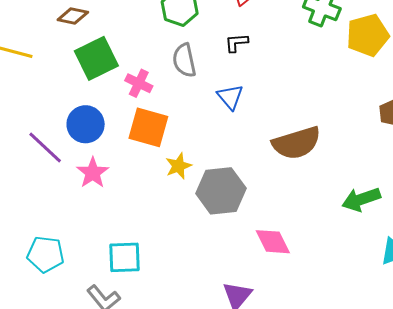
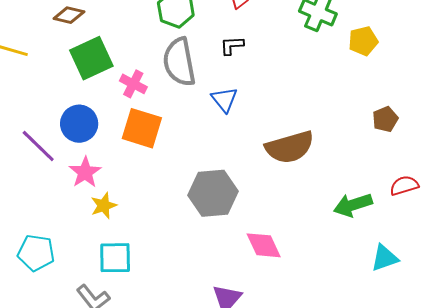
yellow pentagon: (368, 35) -> (363, 41), size x0.7
gray semicircle: (184, 60) -> (179, 62), size x1.4
yellow star: (178, 166) -> (104, 206), moved

